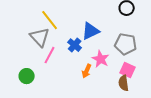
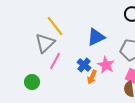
gray triangle: (40, 37) -> (45, 43), turned 30
blue cross: (75, 45) -> (84, 65), moved

